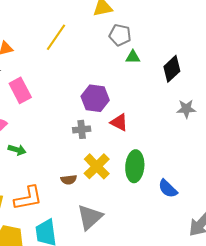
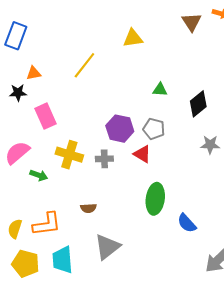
gray pentagon: (120, 35) -> (154, 129), moved
yellow cross: (97, 166) -> (69, 155), moved, turned -32

